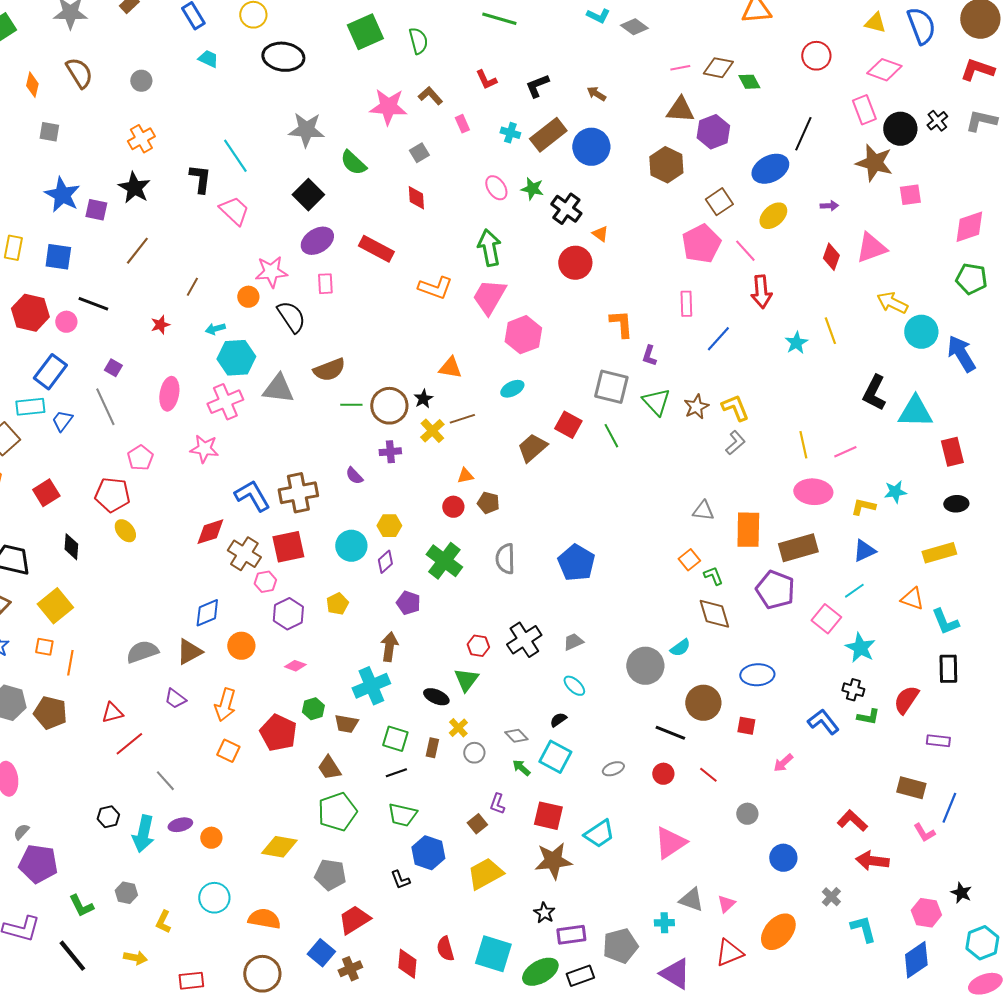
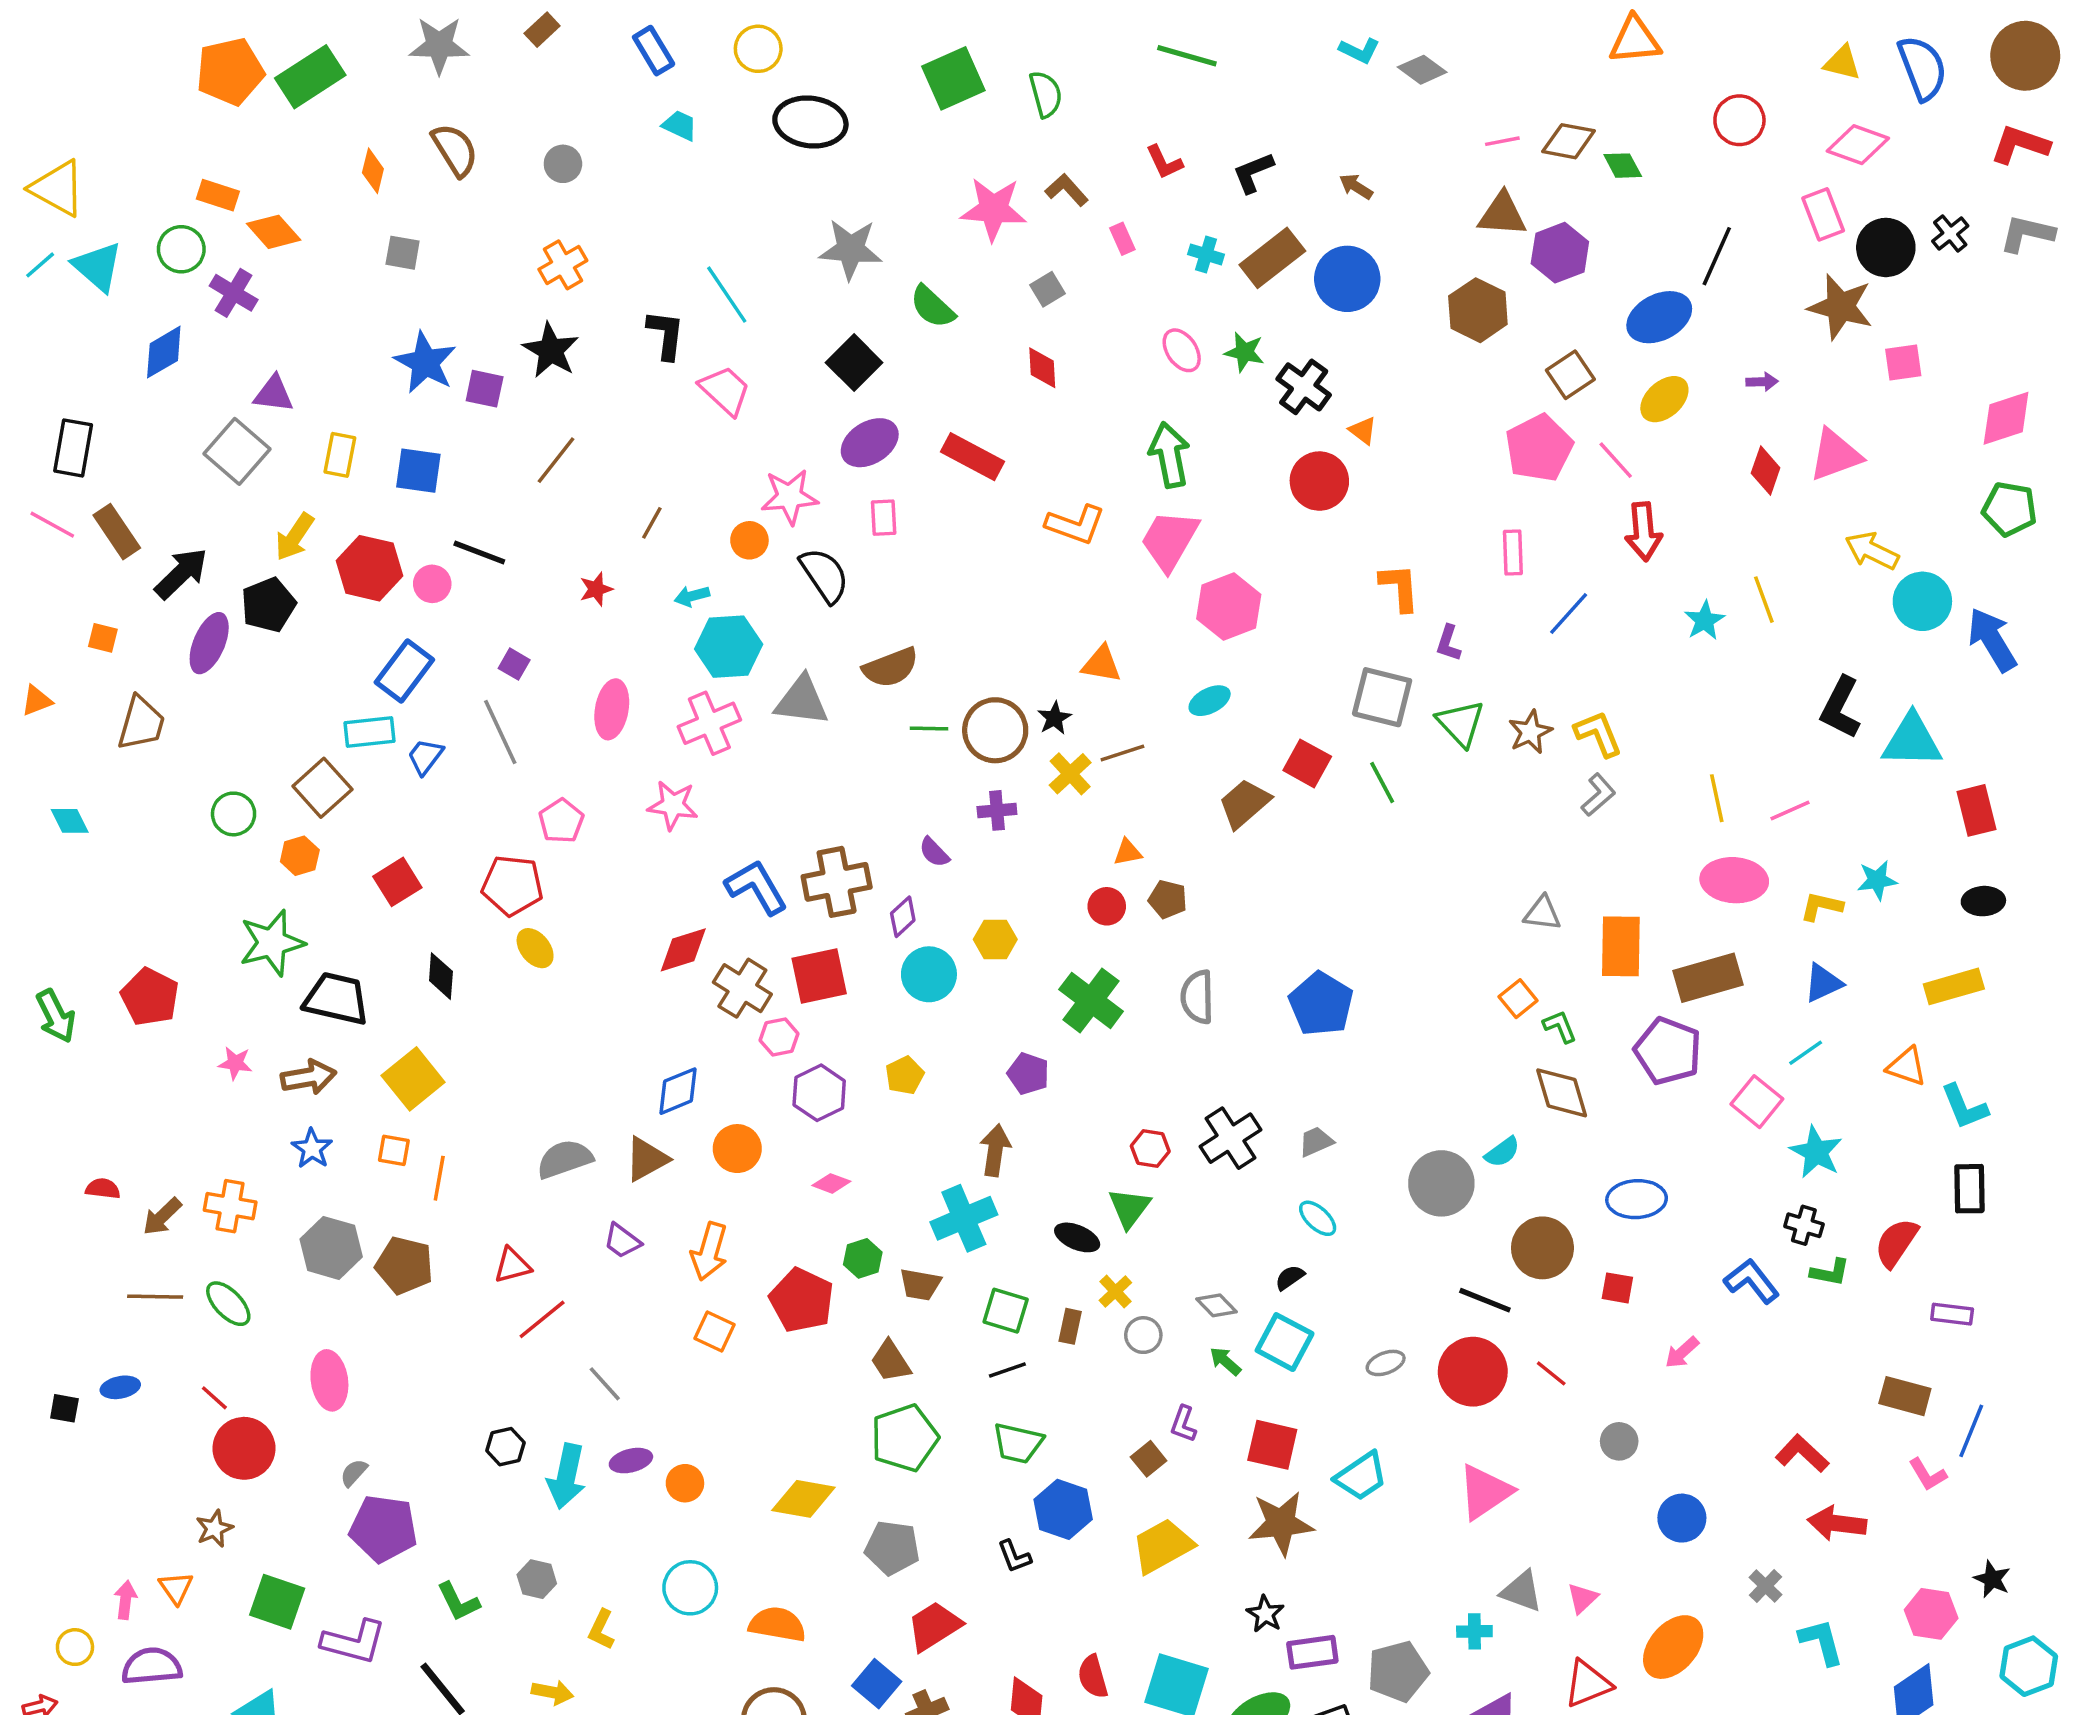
purple diamond: (385, 562) -> (903, 917), moved
red circle: (663, 774) -> (1473, 1372), size x1.8

